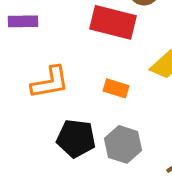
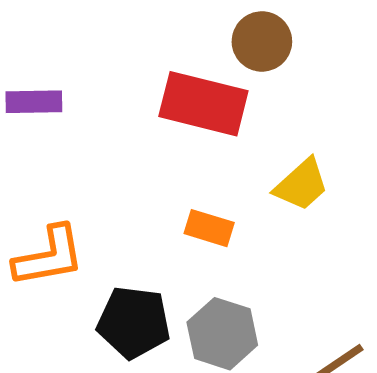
orange L-shape: (50, 82) -> (49, 256), moved

